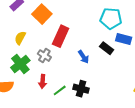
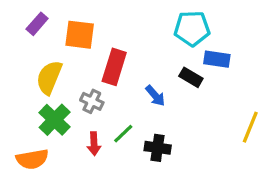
orange square: (42, 14) -> (80, 35), turned -30
yellow semicircle: (20, 38) -> (49, 77), size x1.5
green line: (60, 90) -> (123, 134), moved

